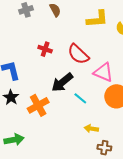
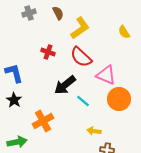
yellow L-shape: (97, 19) -> (80, 28), moved, turned -30
orange cross: (38, 105) -> (43, 121), moved

